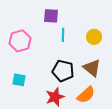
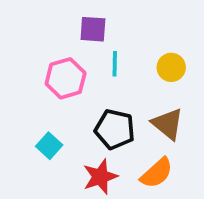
pink hexagon: (20, 41) -> (66, 78), moved
cyan square: (19, 80) -> (49, 146), moved, turned 32

